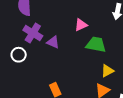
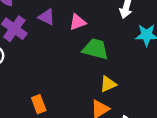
purple triangle: (53, 42) -> (47, 17), moved

